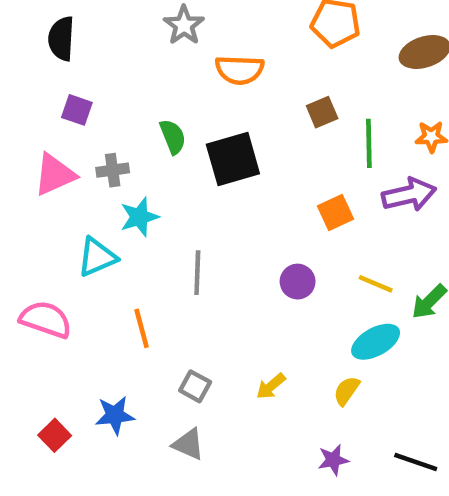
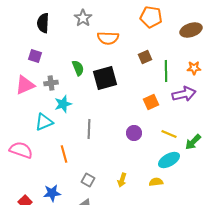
black semicircle: (61, 39) -> (43, 23), moved
yellow arrow: (271, 386) -> (122, 180), turned -32
yellow semicircle: (347, 391) -> (156, 182), turned 48

